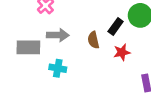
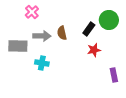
brown semicircle: (93, 40) -> (62, 33), moved

